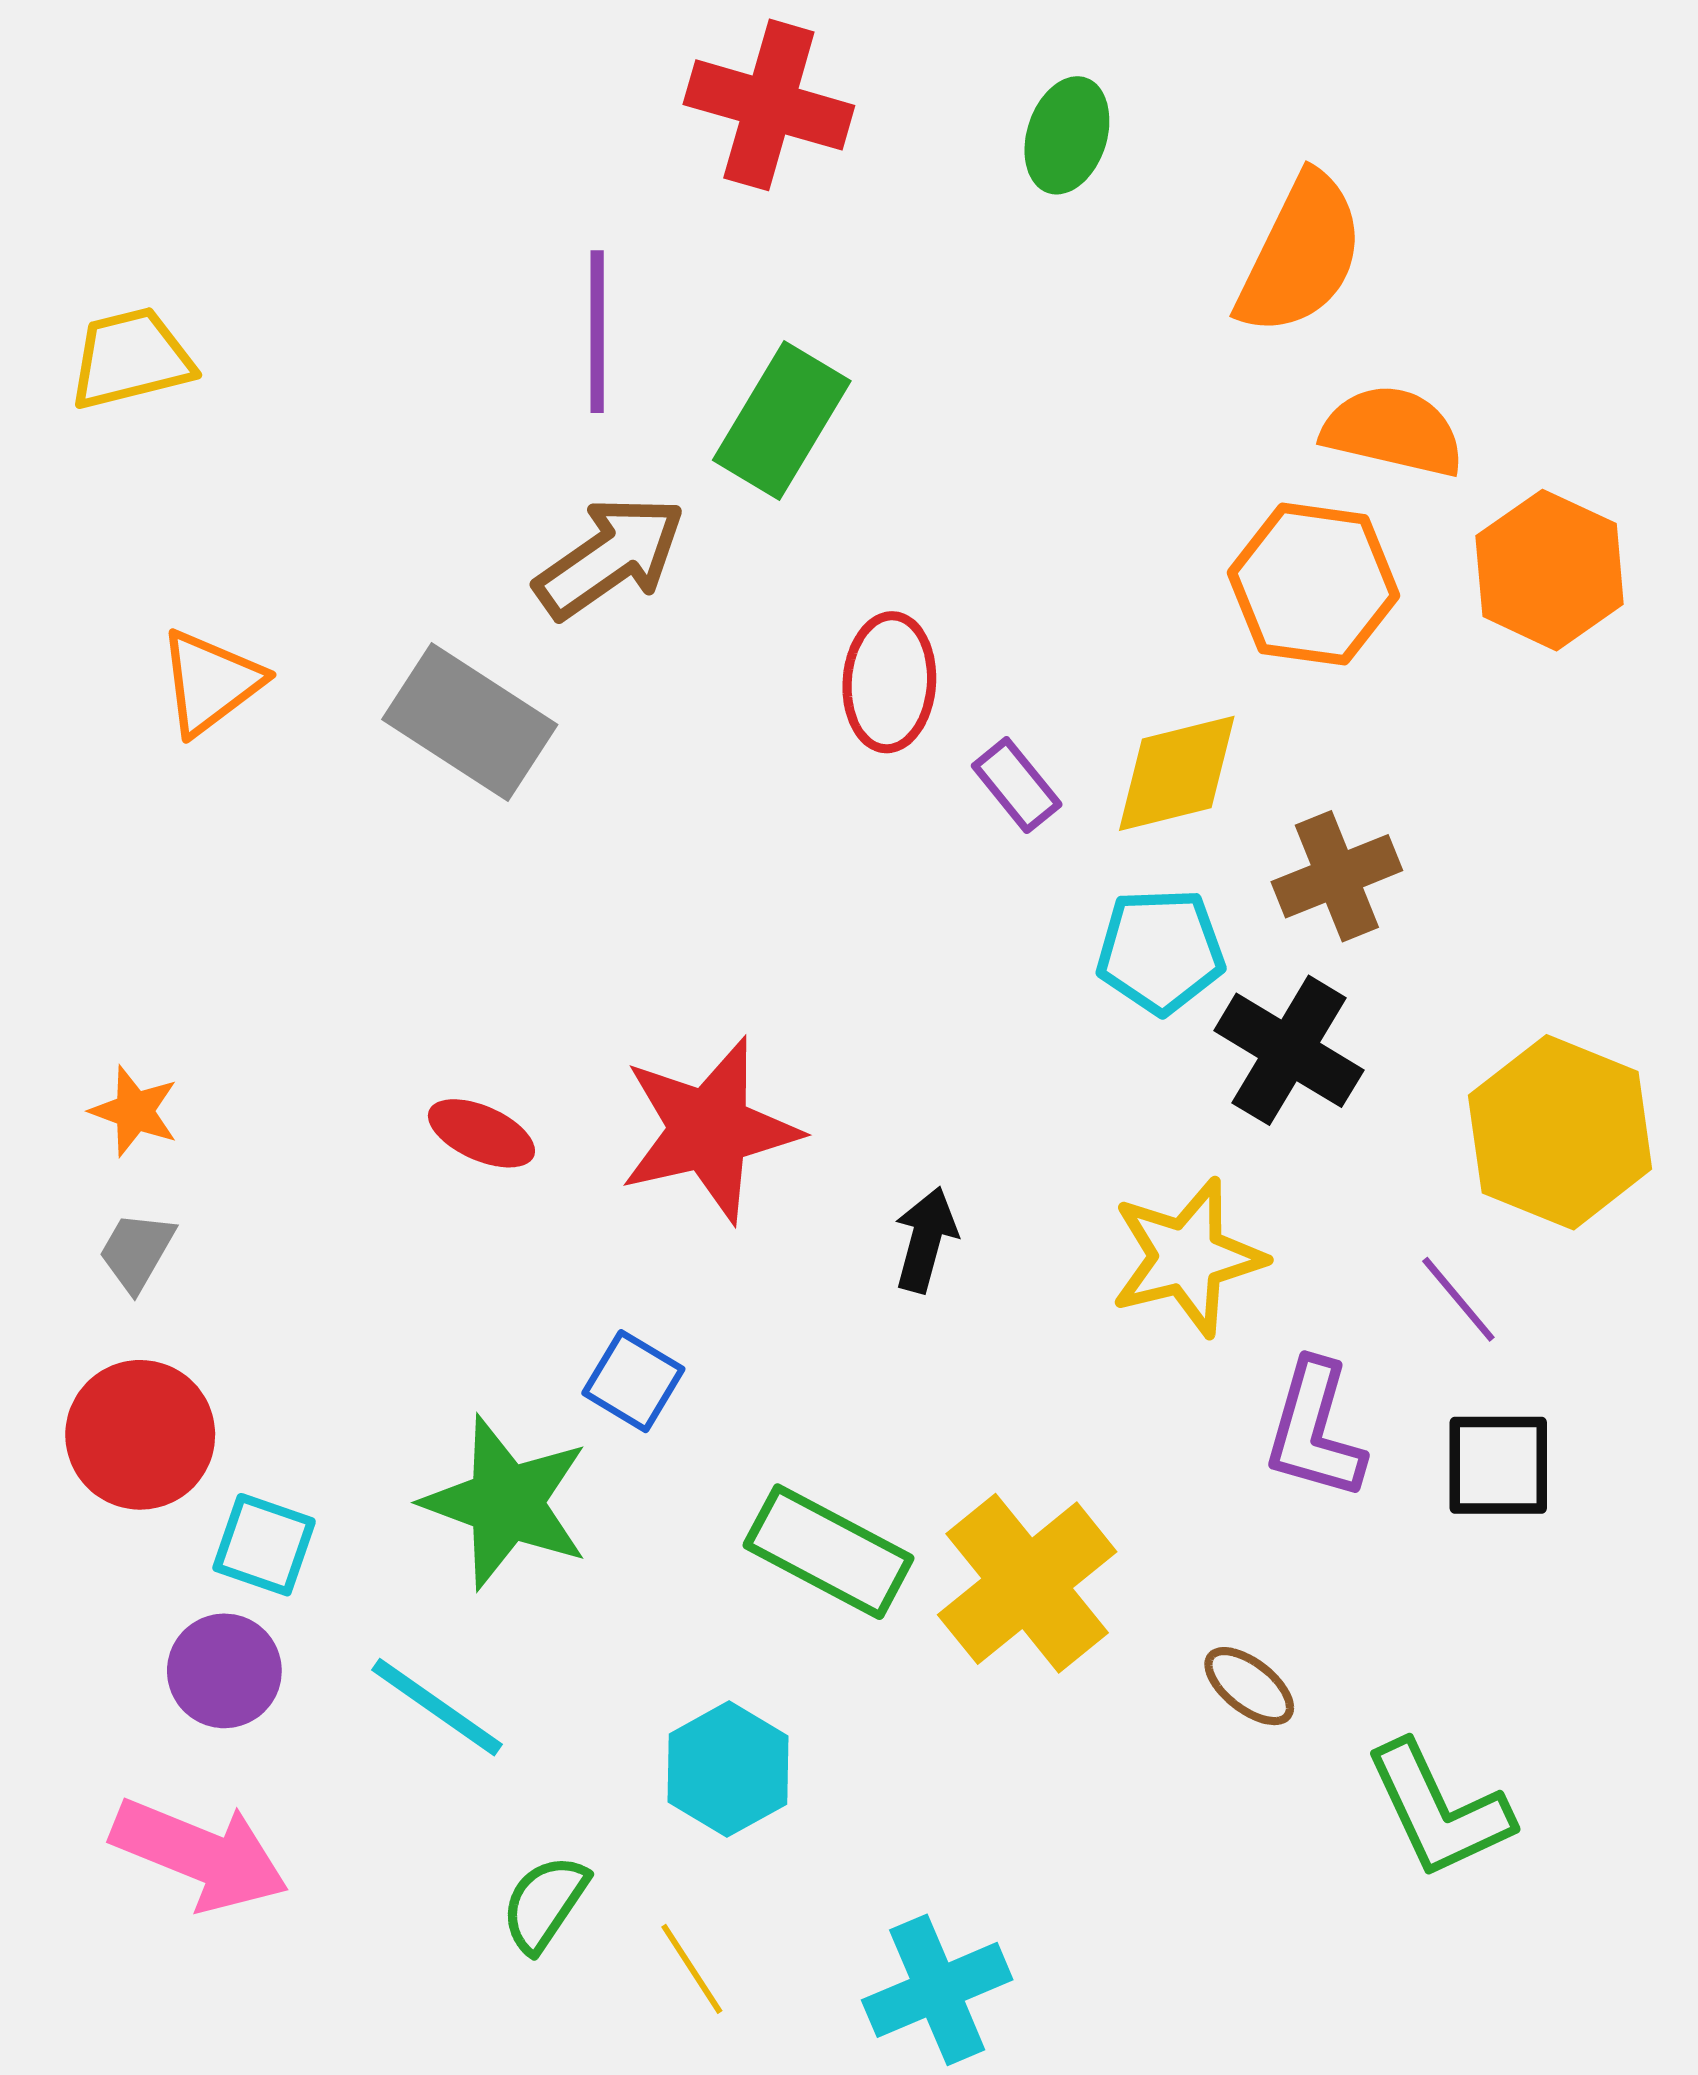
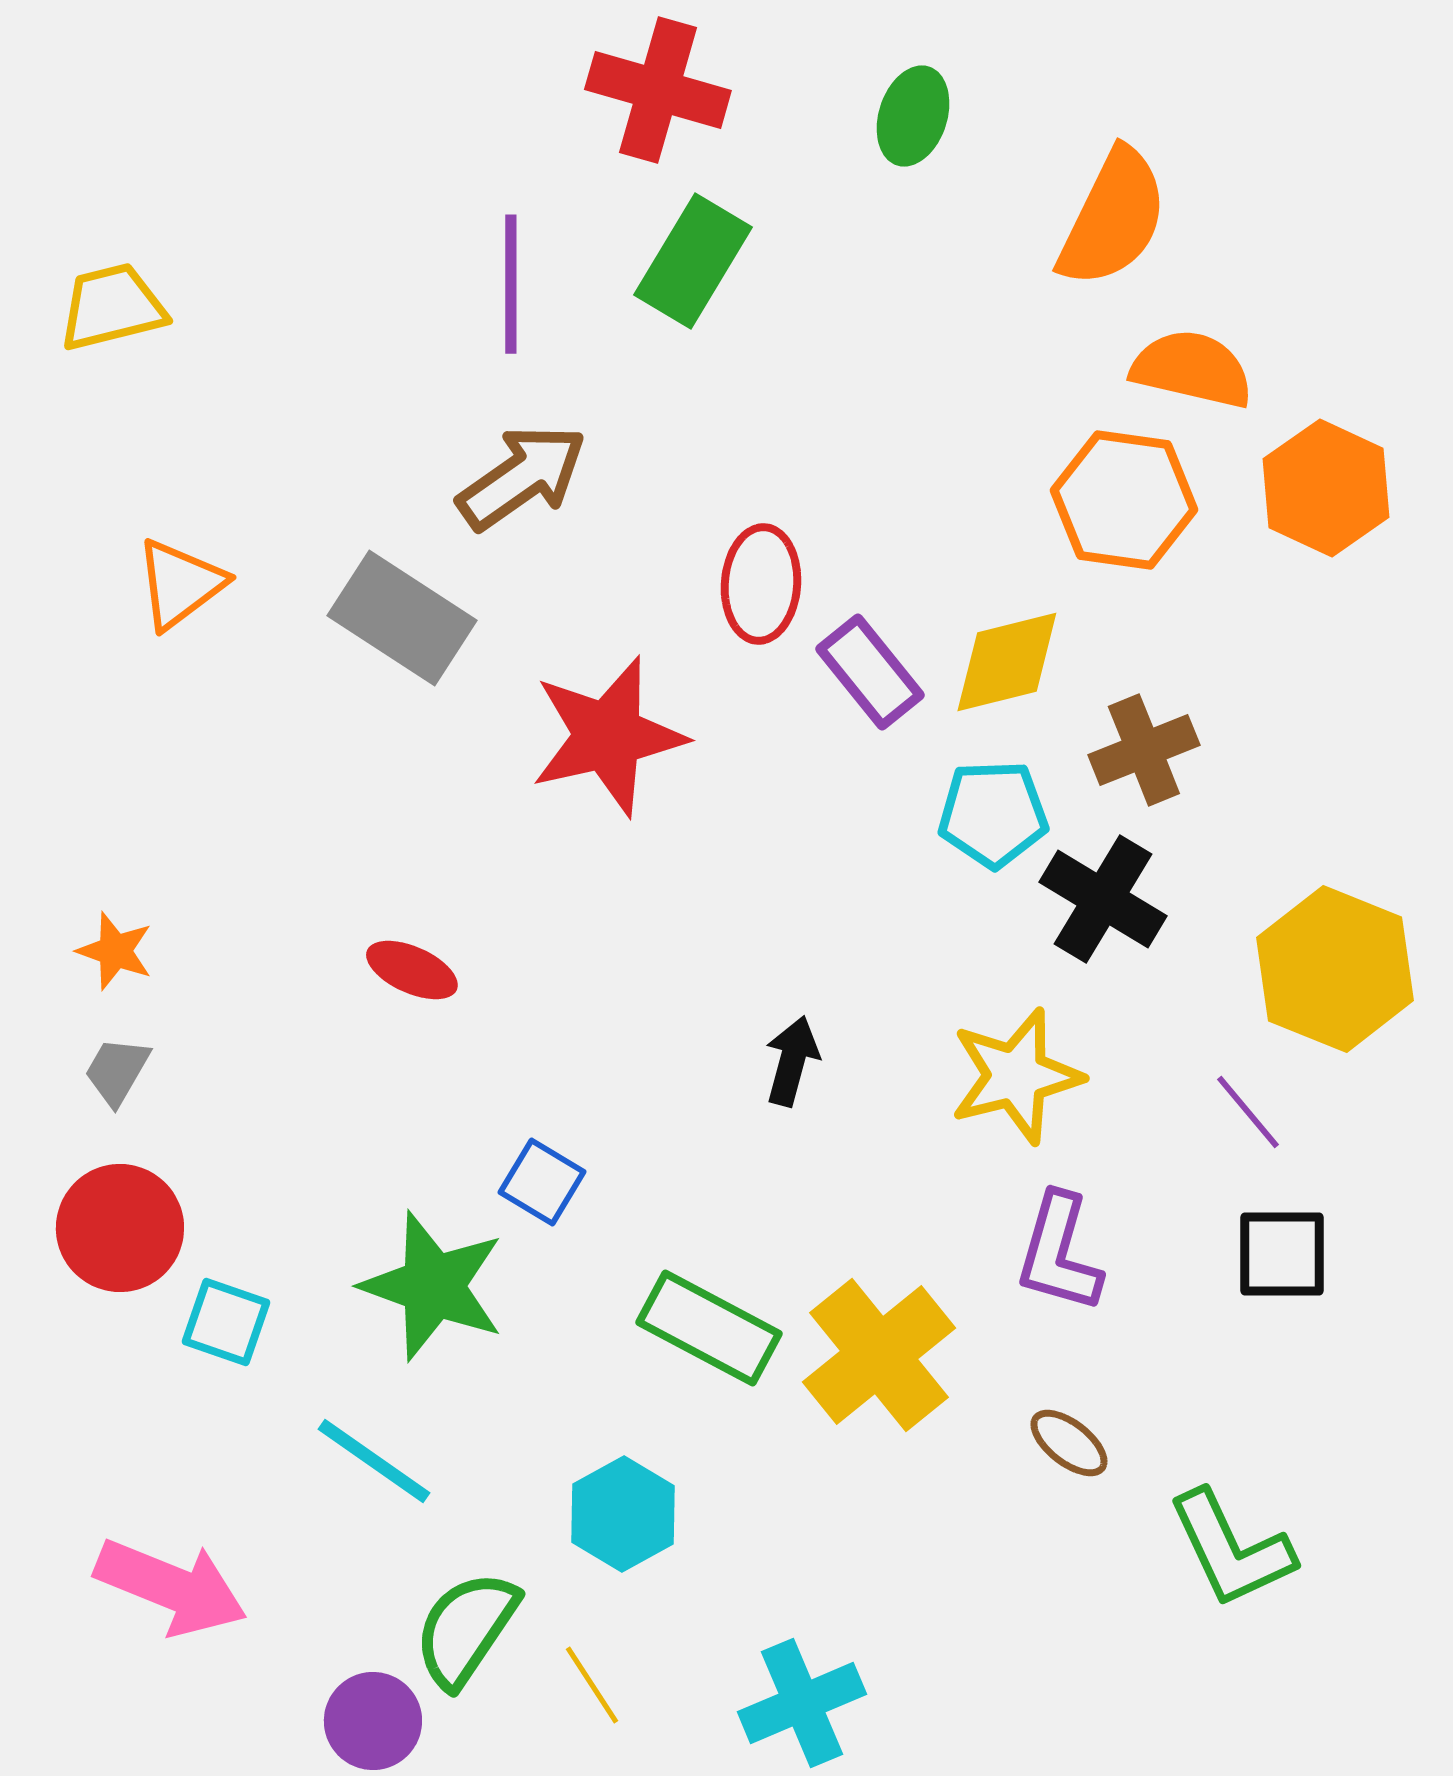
green rectangle: (782, 420) -> (693, 261), moved
purple rectangle: (1017, 785) -> (870, 672), size x1.4
red star: (709, 1130) -> (608, 736), moved
purple L-shape: (1315, 1430) -> (1059, 1253), moved
purple circle: (224, 1671) -> (373, 1721), moved
green semicircle: (545, 1903) -> (466, 1629), size x1.4

